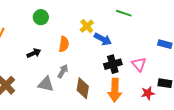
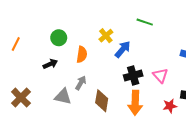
green circle: (41, 17) -> (59, 38), moved
blue arrow: (103, 39) -> (123, 49), turned -78

